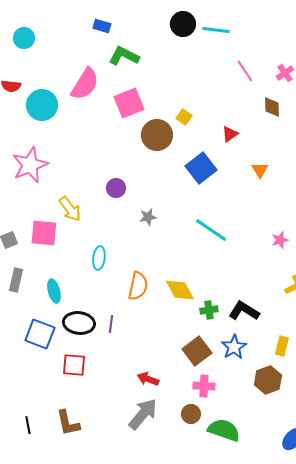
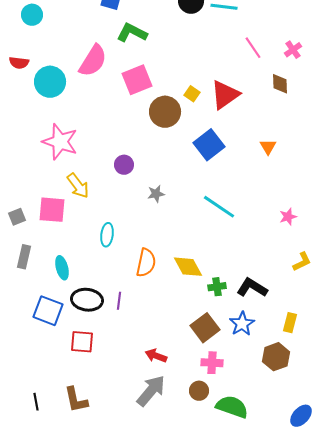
red triangle: (230, 134) -> (225, 95), moved, size x1.8
pink star: (30, 165) -> (60, 142), moved, turned -30

